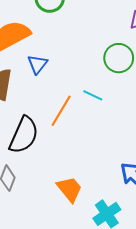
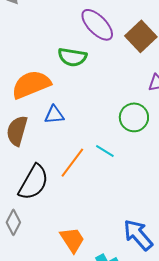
blue triangle: (37, 64) -> (54, 115), turned 40

